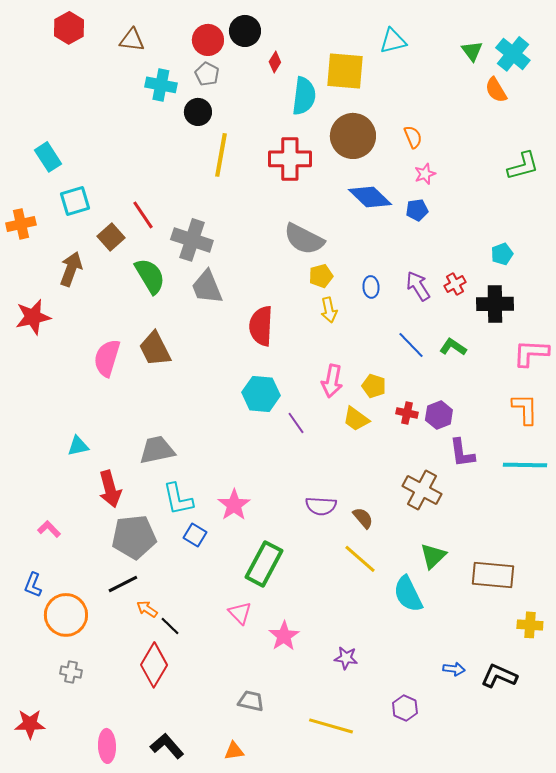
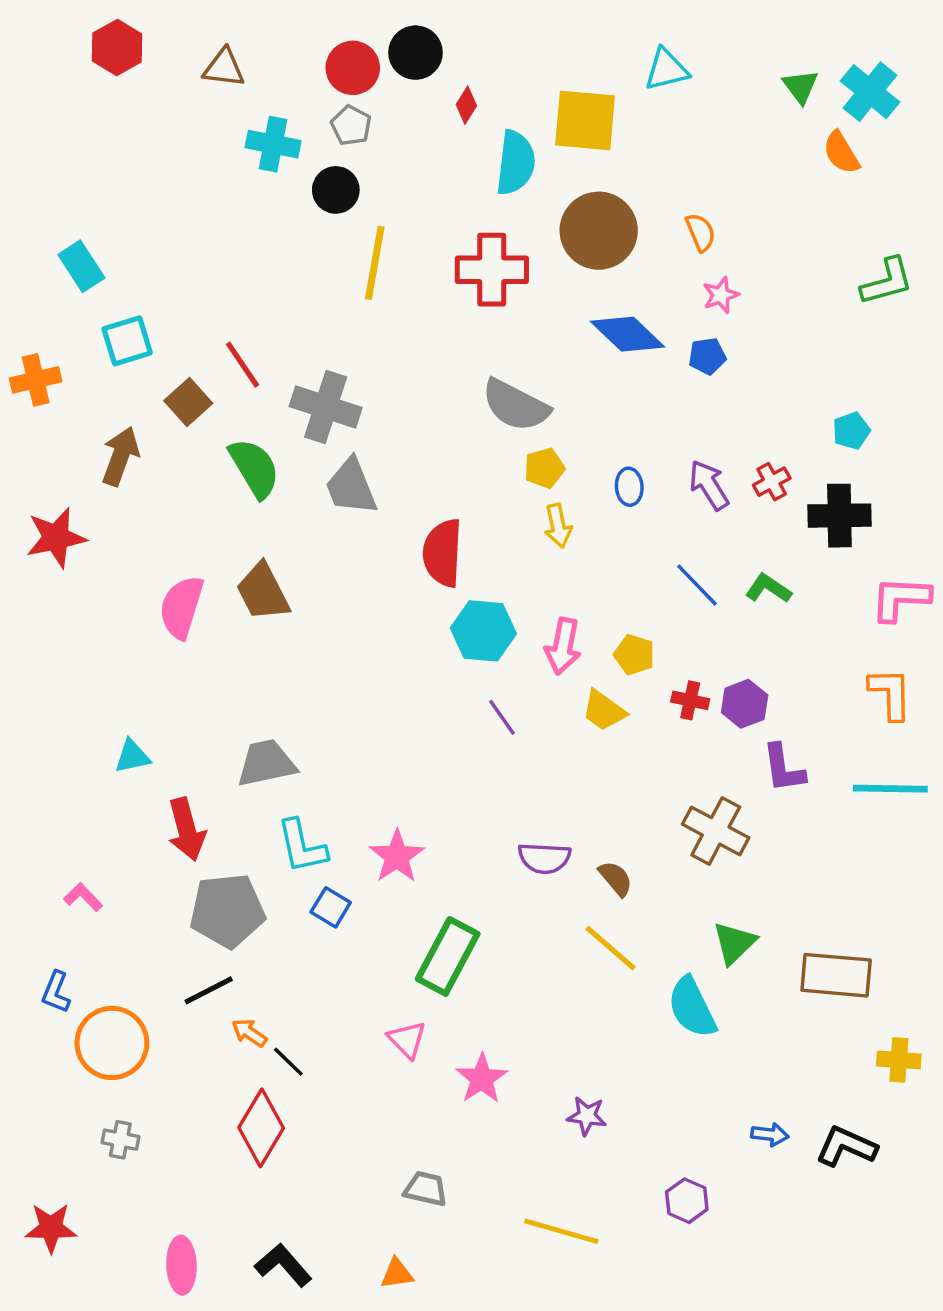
cyan hexagon: (261, 394) -> (483, 631), moved

